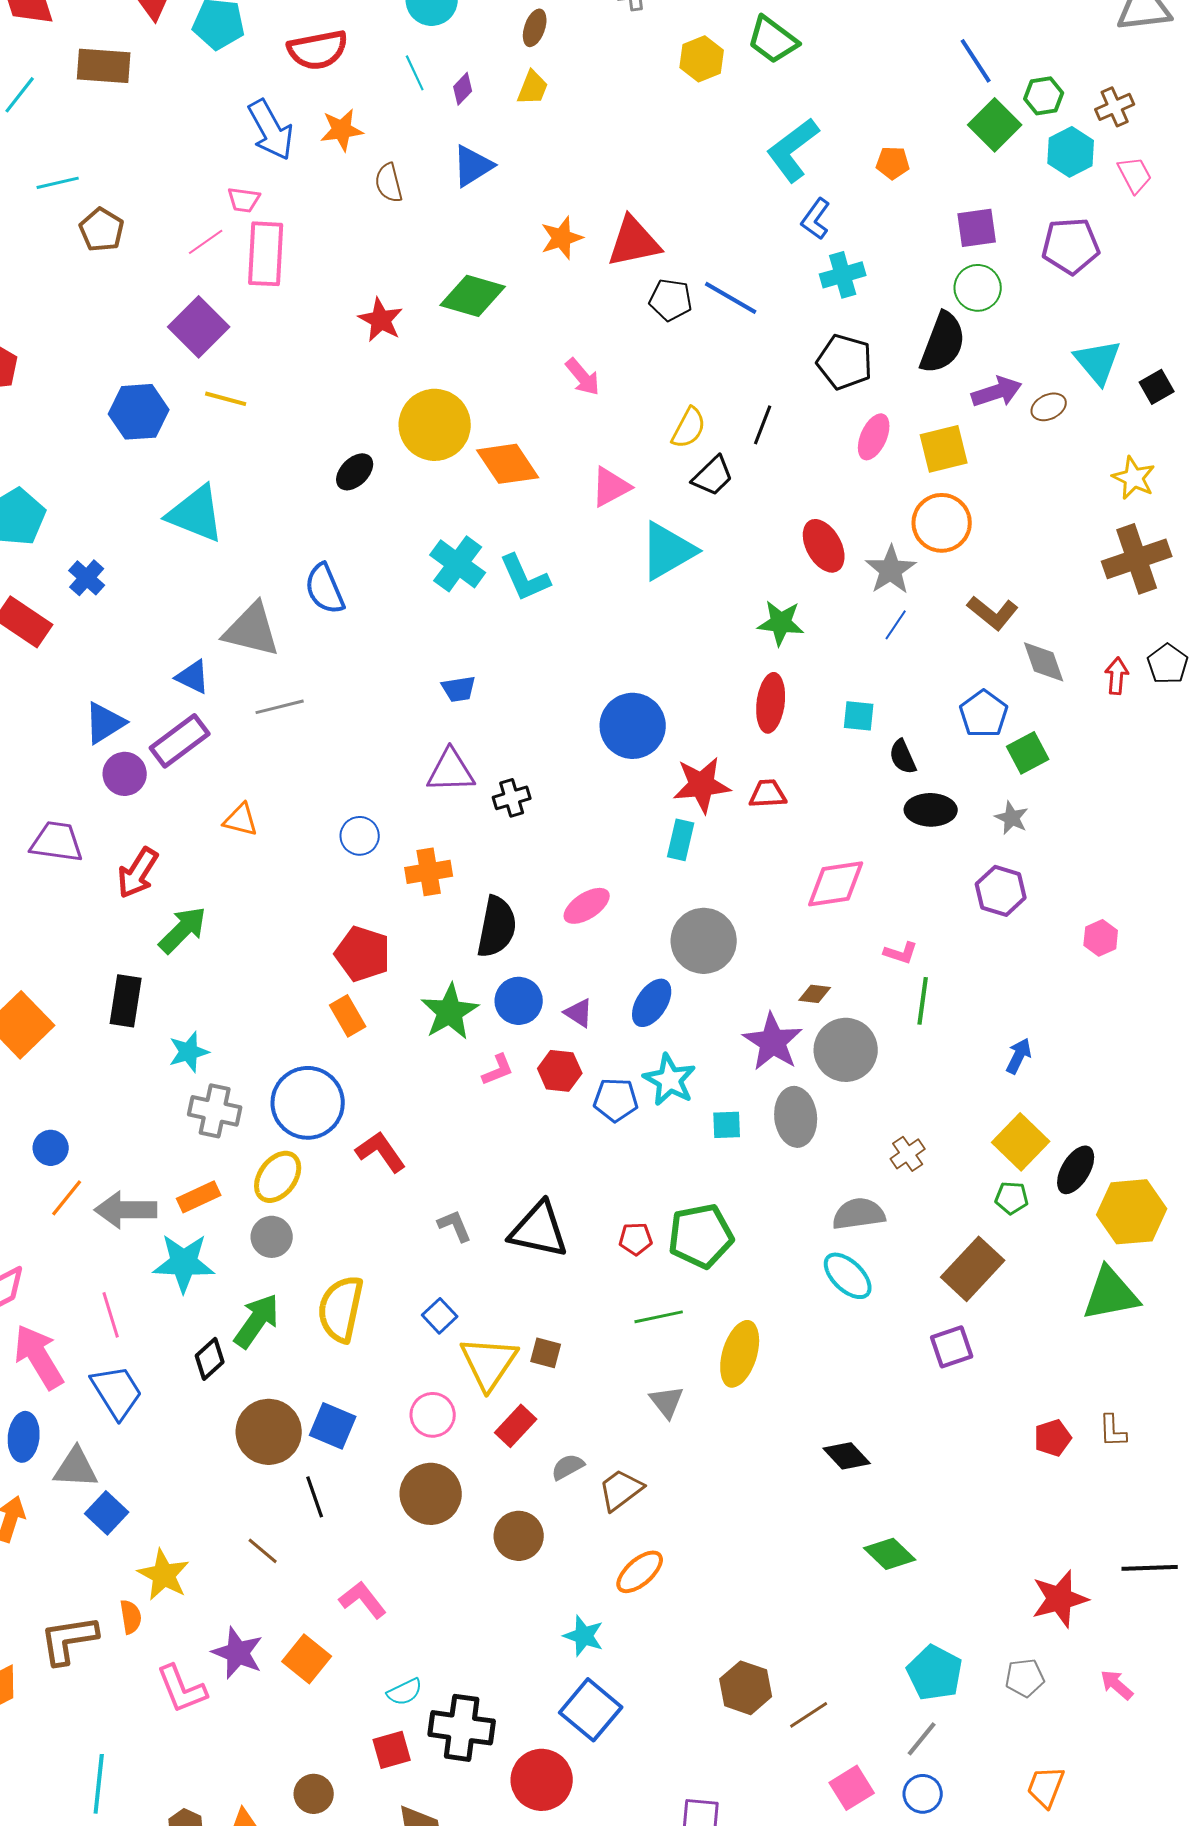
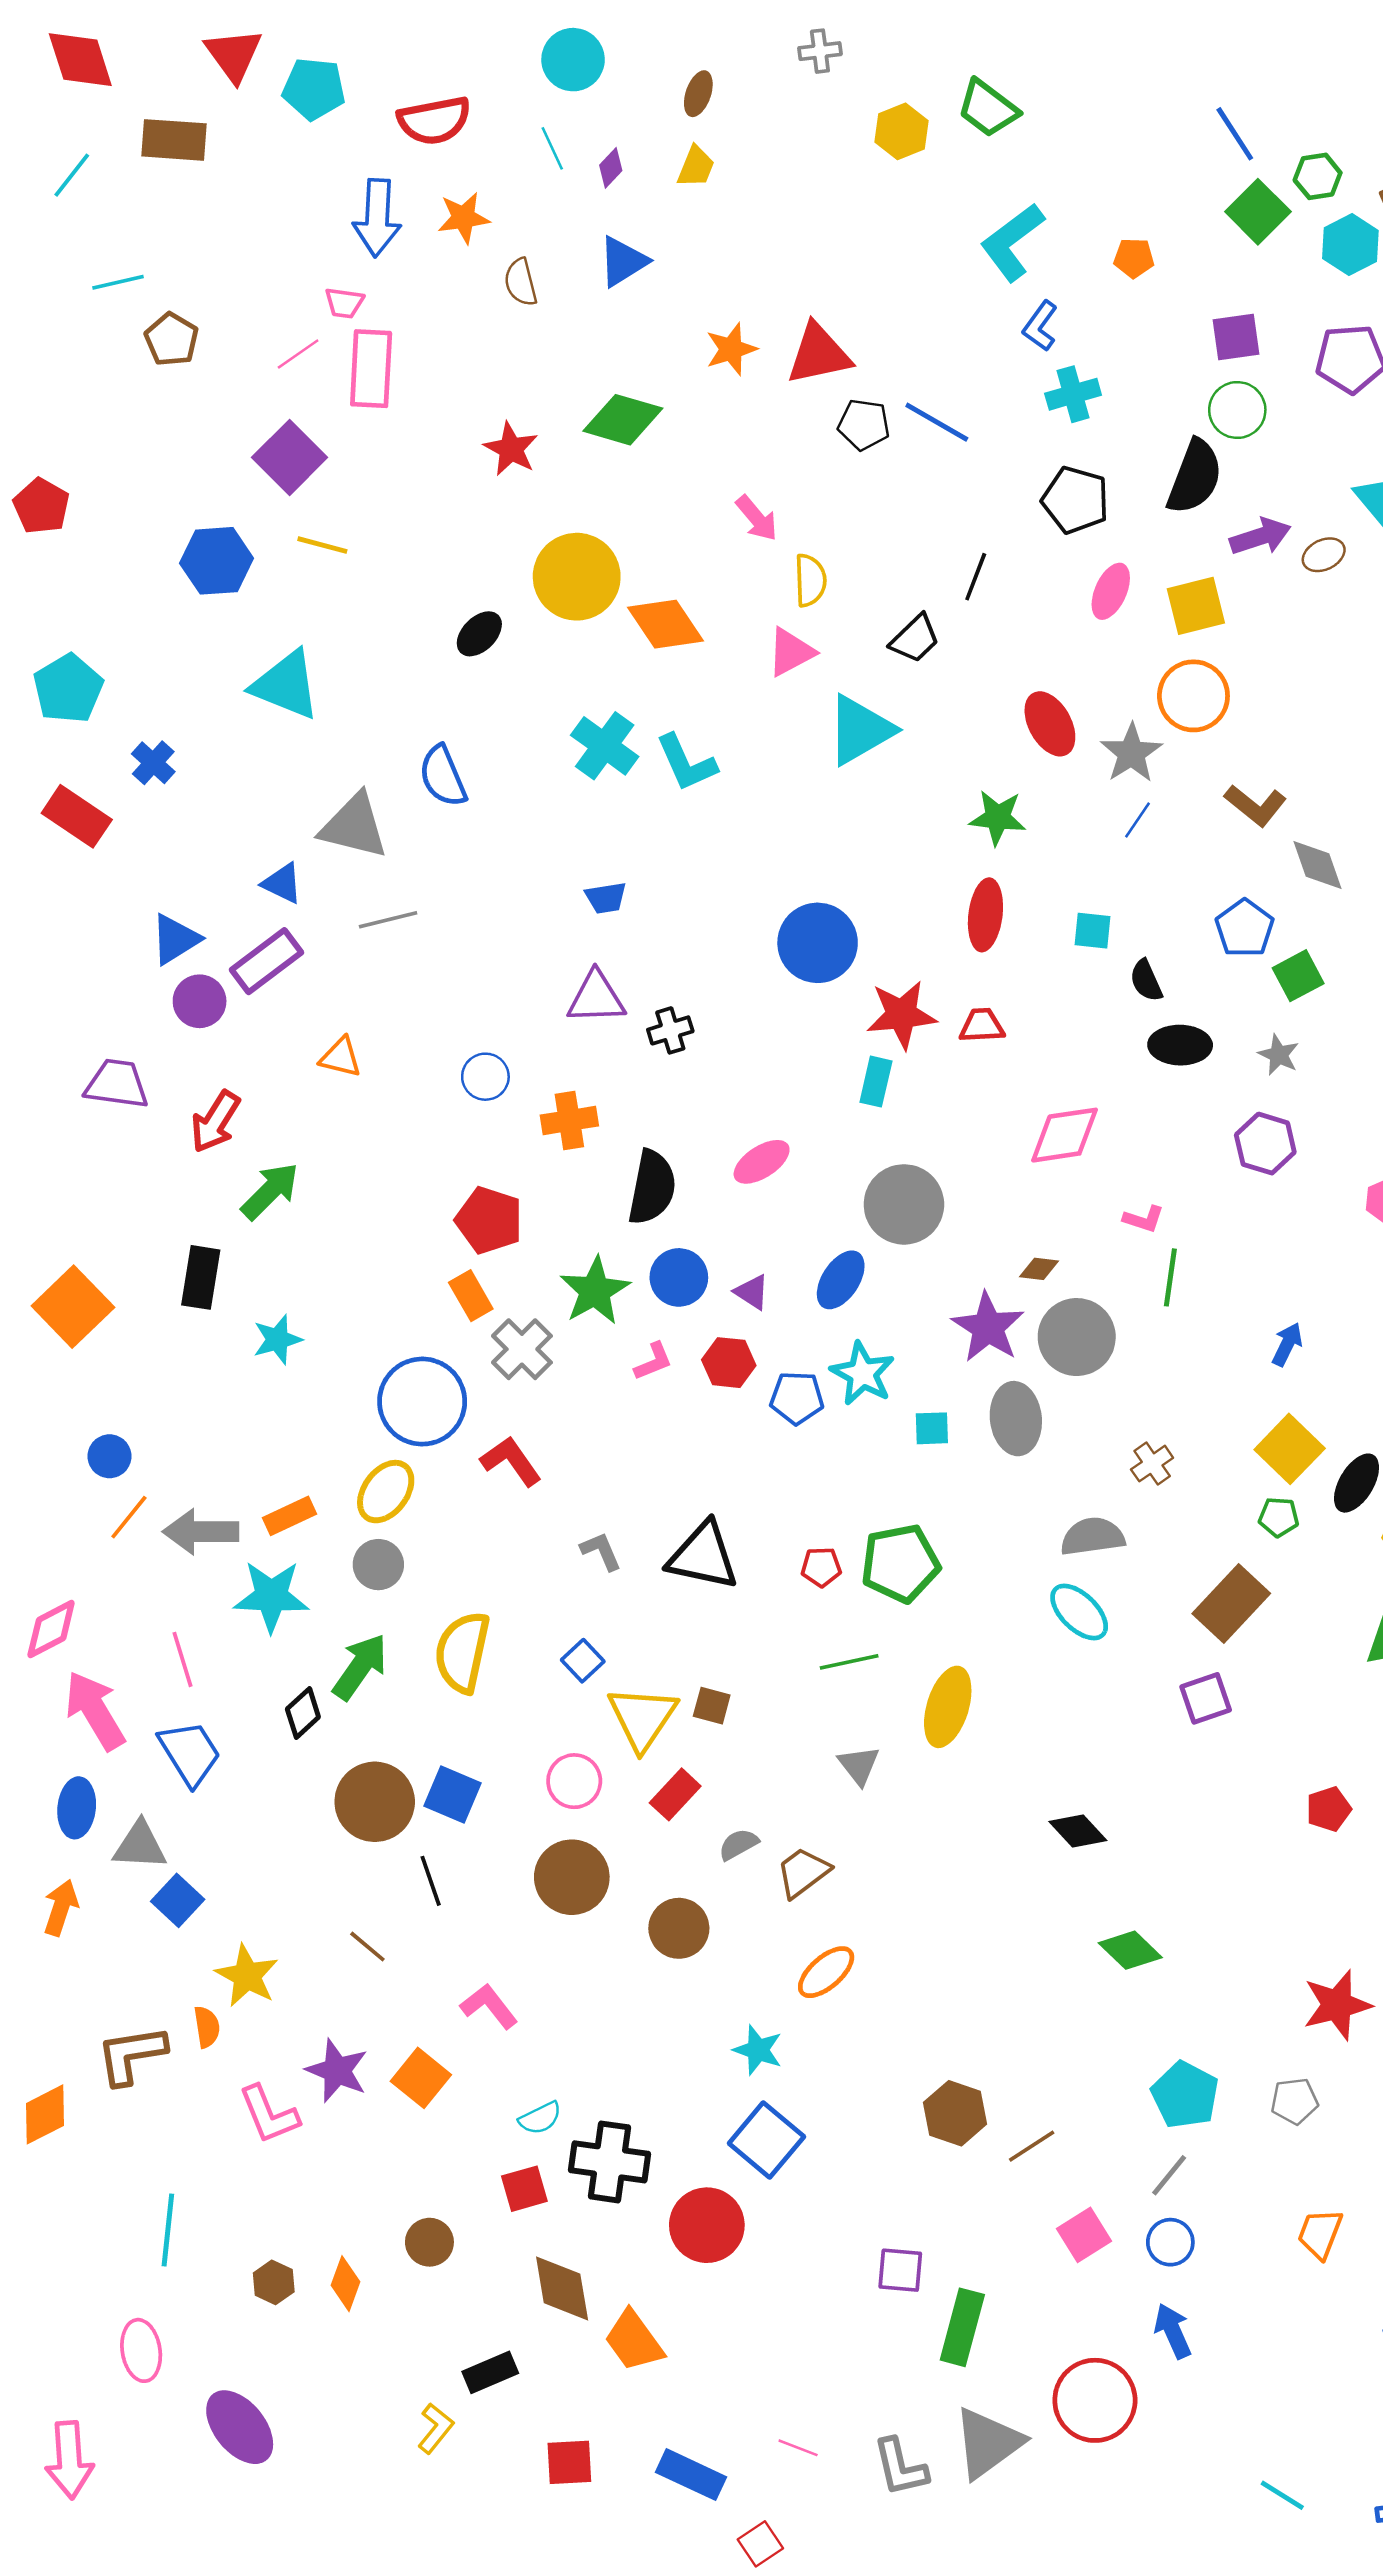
blue arrow: (271, 130) -> (377, 218), turned 32
yellow semicircle: (689, 428) -> (810, 580), moved, turned -30
gray cross: (215, 1111) -> (522, 1349), moved, turned 33

